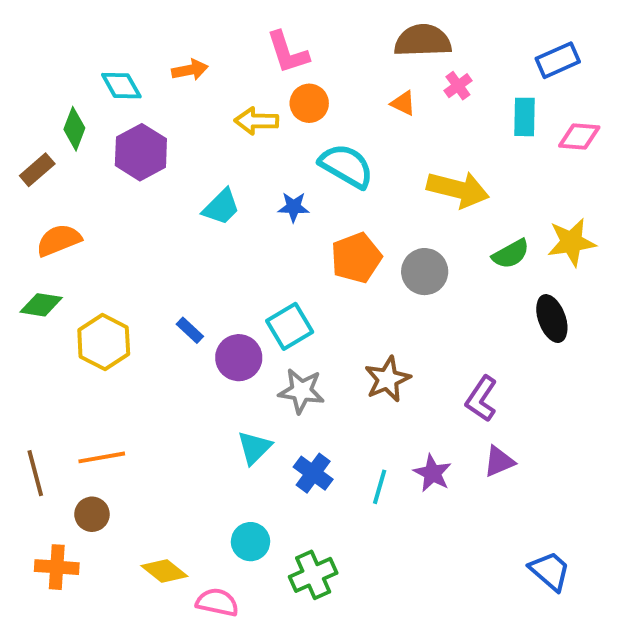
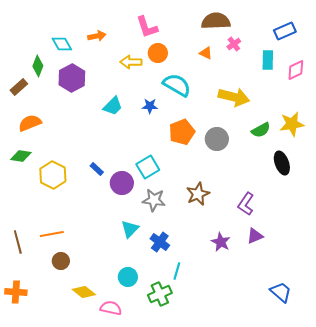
pink diamond: (579, 137) -> (296, 70), turned -30
cyan line: (380, 487) -> (177, 271), moved
brown circle: (92, 514) -> (61, 261), moved
orange cross: (57, 567) -> (16, 292), moved

